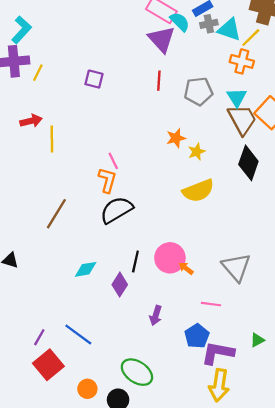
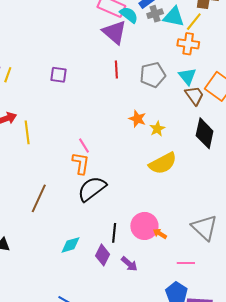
brown trapezoid: (242, 120) -> (194, 95), size x0.7
orange star: (176, 138) -> (137, 119), turned -30
purple arrow: (156, 315) -> (129, 264), moved, turned -60

